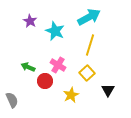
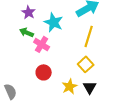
pink cross: (58, 65) -> (42, 44), moved
green arrow: (28, 67) -> (27, 32), moved
black triangle: (108, 90) -> (90, 87), moved

